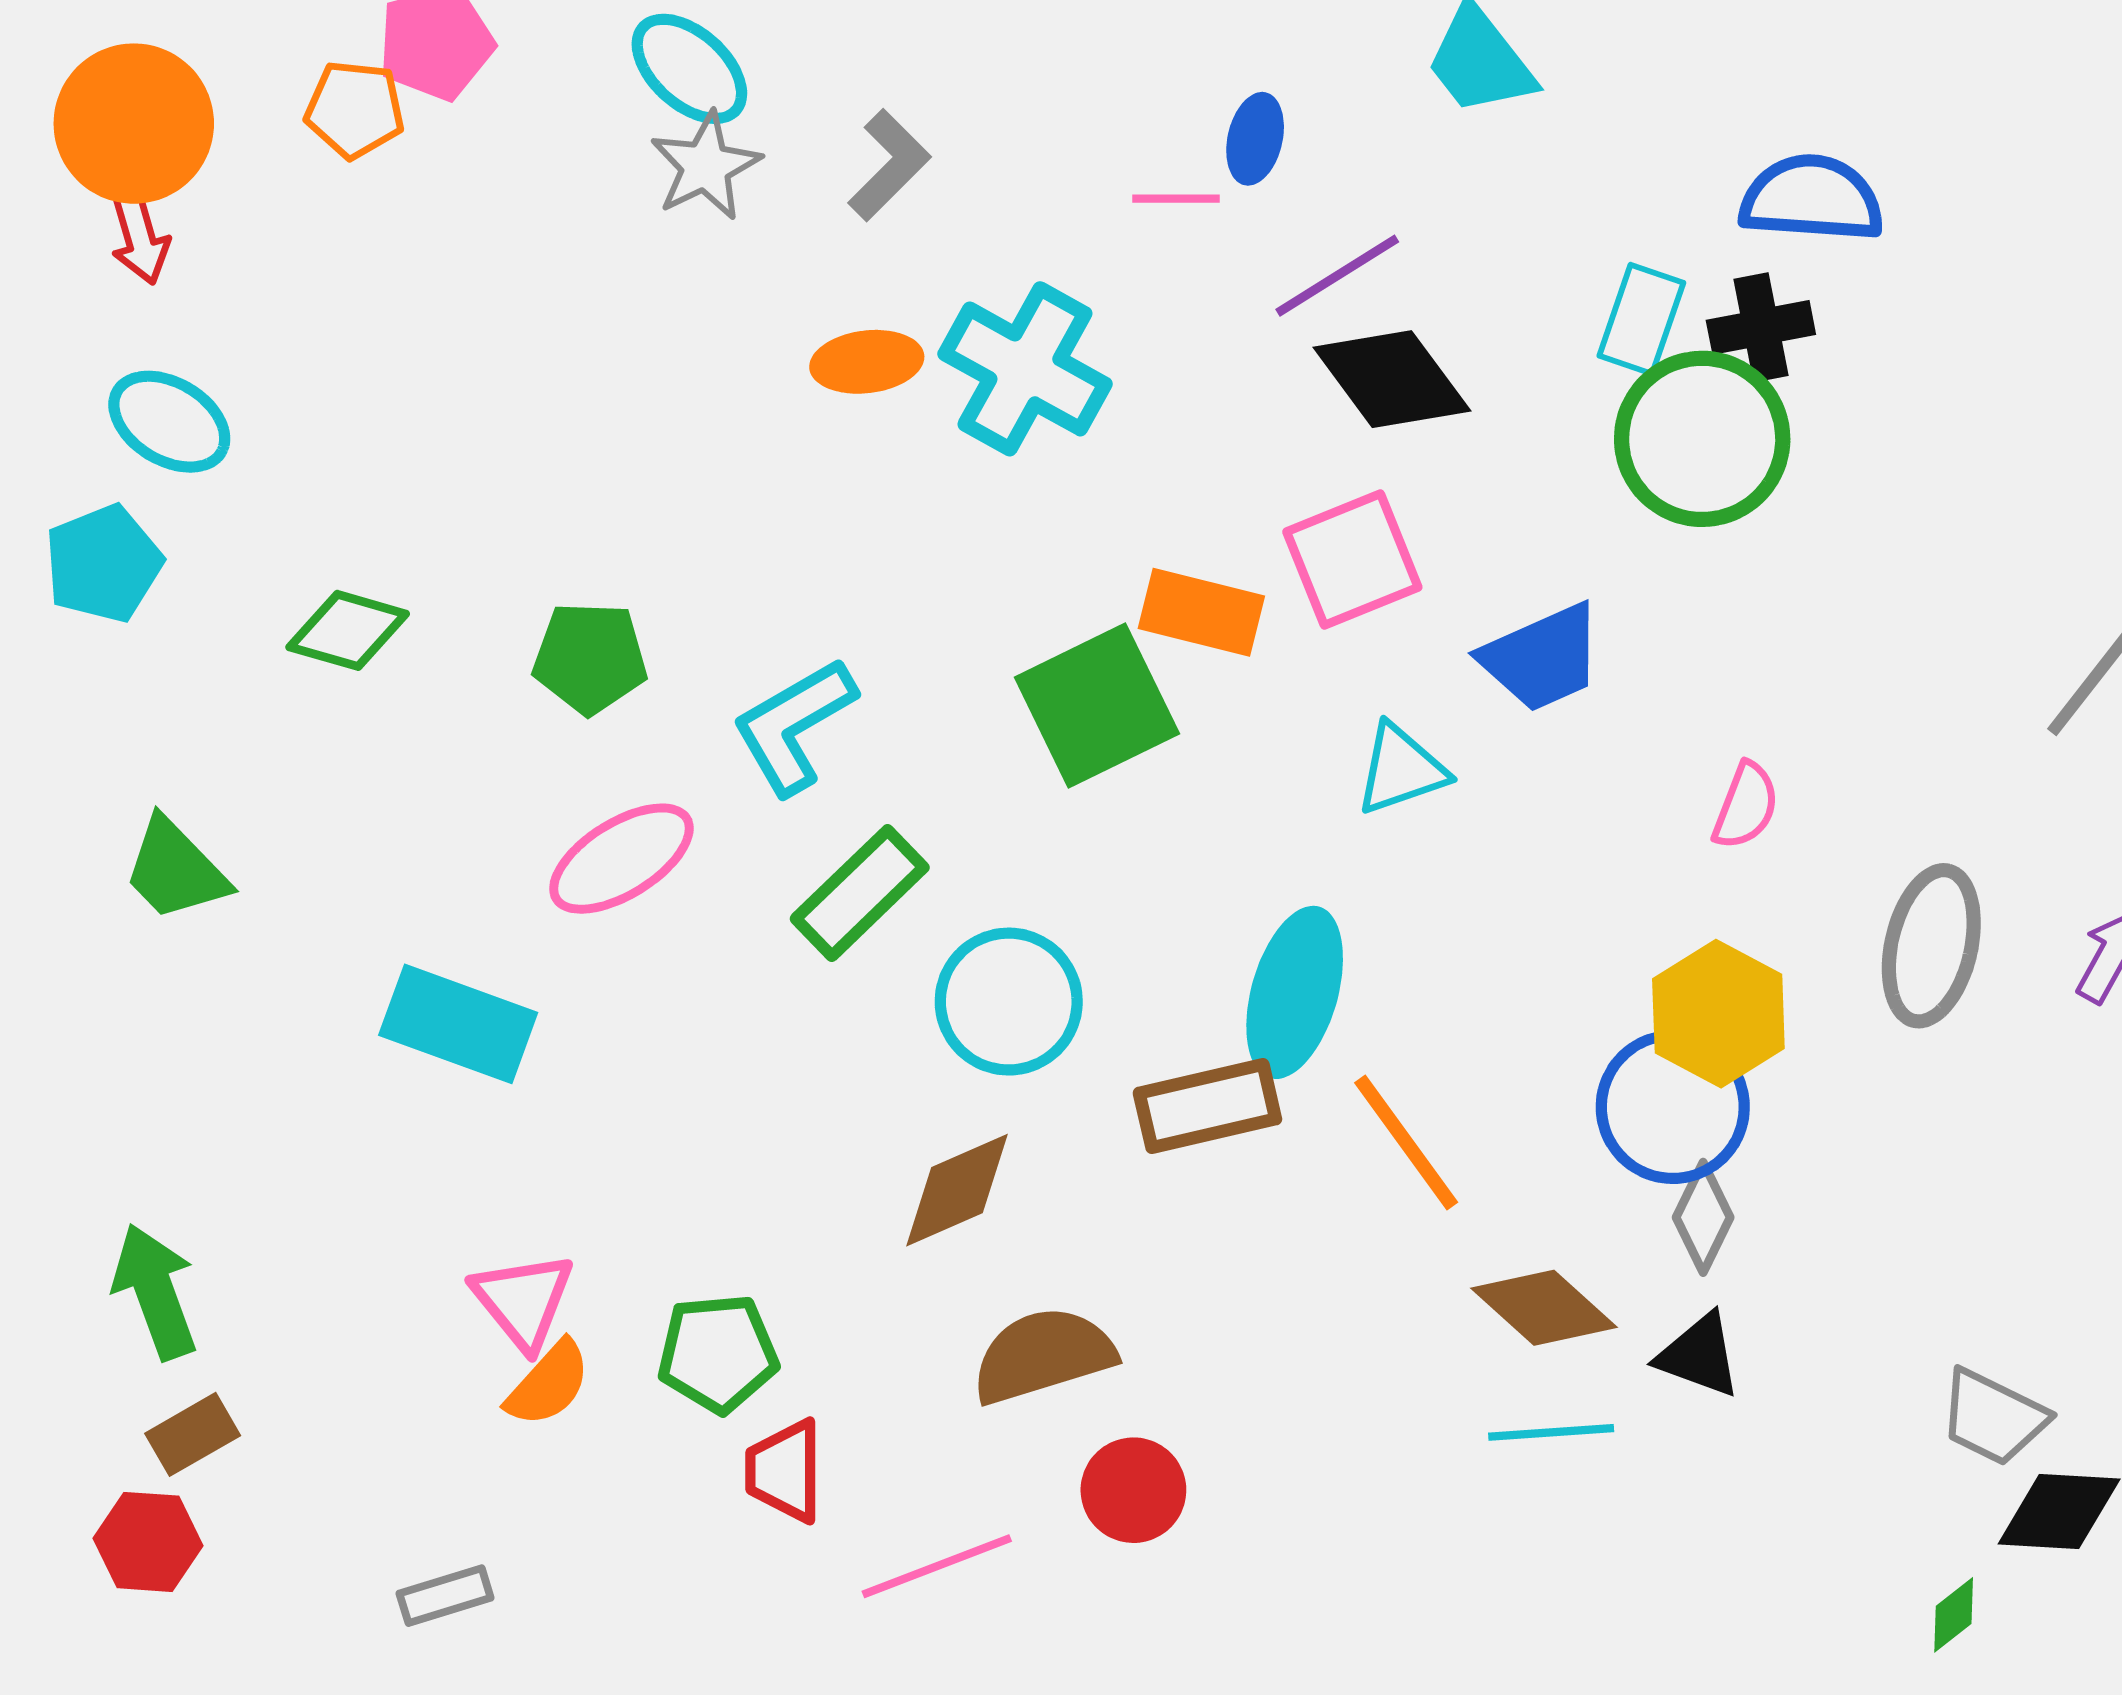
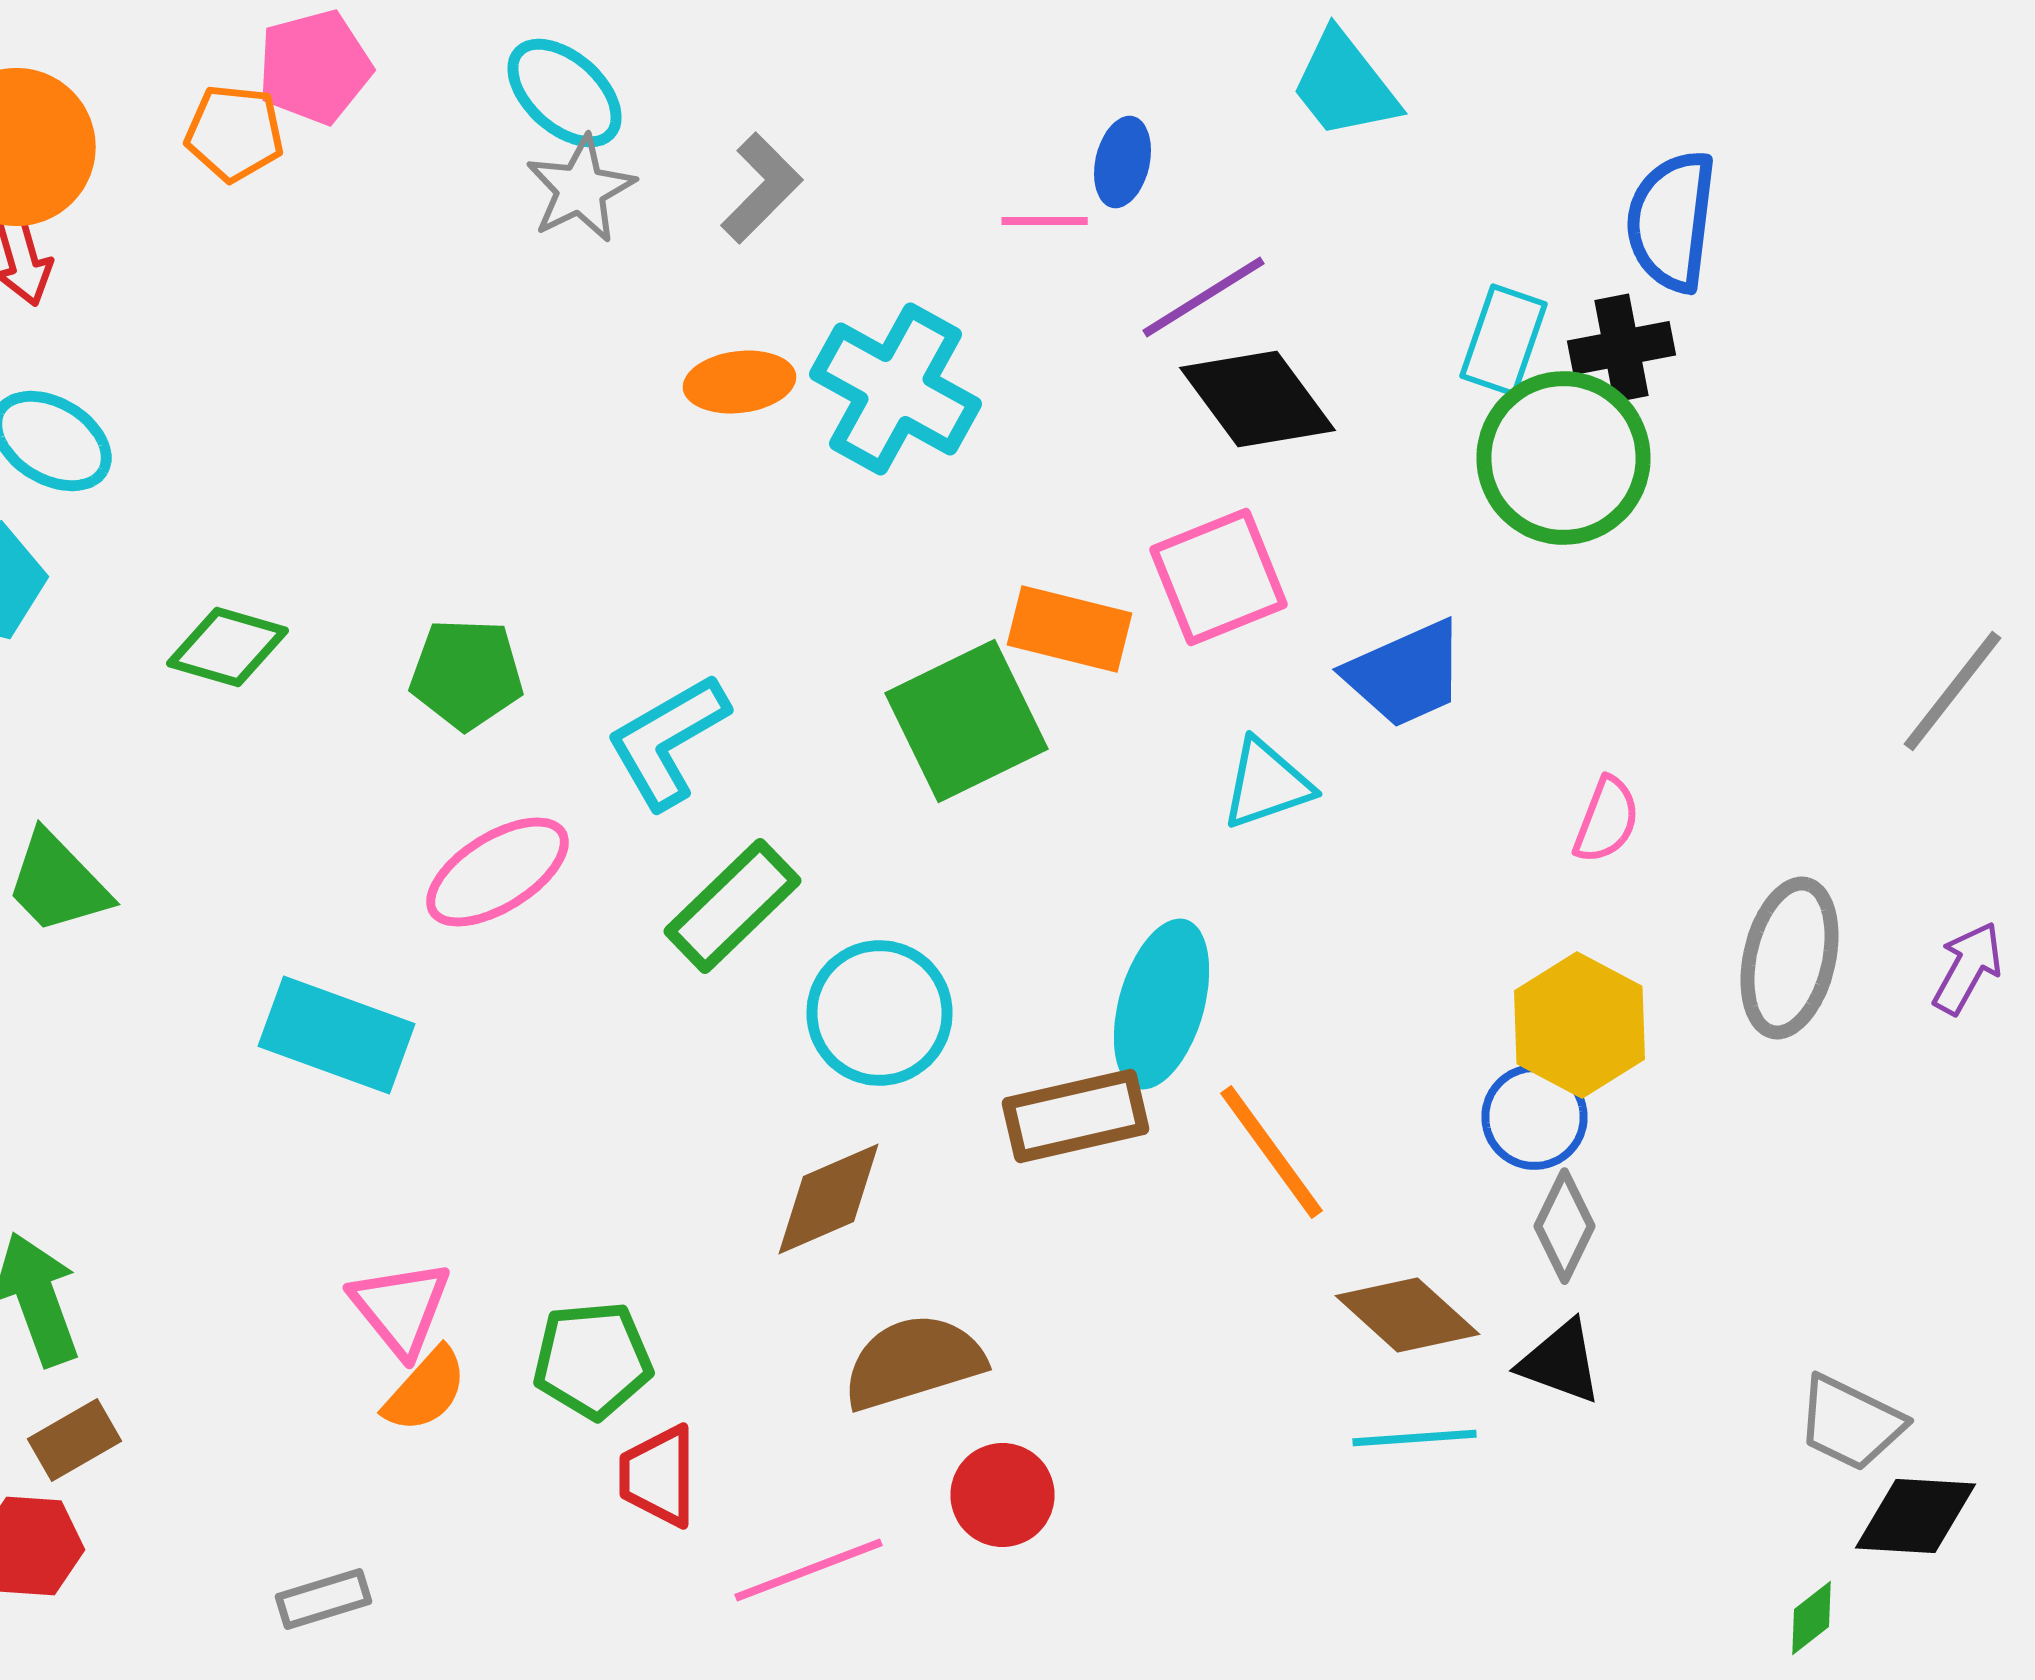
blue semicircle: (1812, 199) -> (1672, 221), turned -87
blue circle: (1673, 1107) -> (1534, 1117), size x0.7

